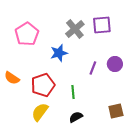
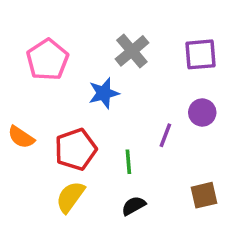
purple square: (102, 25) -> (200, 54), moved
purple line: (93, 68) -> (165, 135), moved

